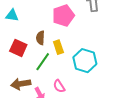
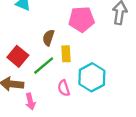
red square: (18, 48) -> (18, 56), moved
pink semicircle: (59, 86) -> (64, 88), moved

